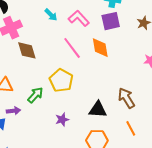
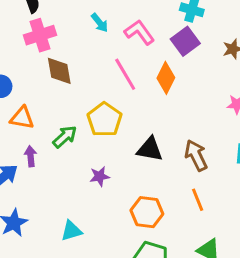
purple square: (111, 21) -> (185, 41), turned -30
orange diamond: (100, 48) -> (166, 78), turned 30
black triangle: (98, 110) -> (150, 149), moved
purple arrow: (13, 111) -> (31, 156), turned -96

